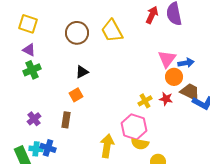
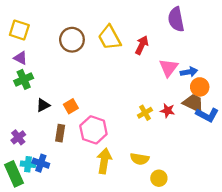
red arrow: (152, 15) -> (142, 45), moved
black triangle: (82, 72) -> (43, 105), moved
orange circle: (174, 77) -> (200, 87), moved
purple cross: (34, 119) -> (18, 137), moved
pink hexagon: (134, 127) -> (93, 130), moved

